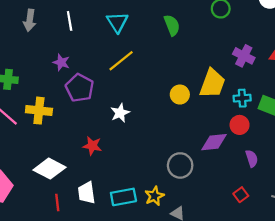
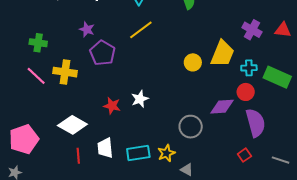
white star: (120, 113) -> (140, 99), moved
purple semicircle: (252, 158) -> (255, 123), size x1.8

